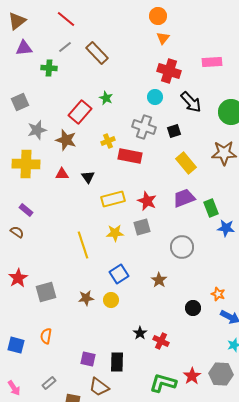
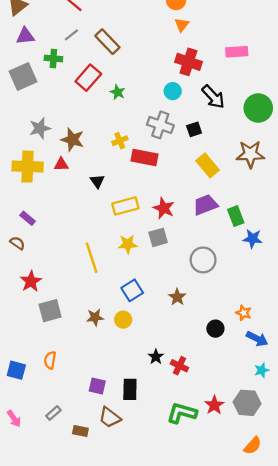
gray square: (20, 102) -> (23, 77), moved, size x1.4
red rectangle: (80, 112) -> (88, 78), moved
red triangle: (62, 174) -> (61, 164), moved
red star: (18, 278) -> (31, 281), moved

